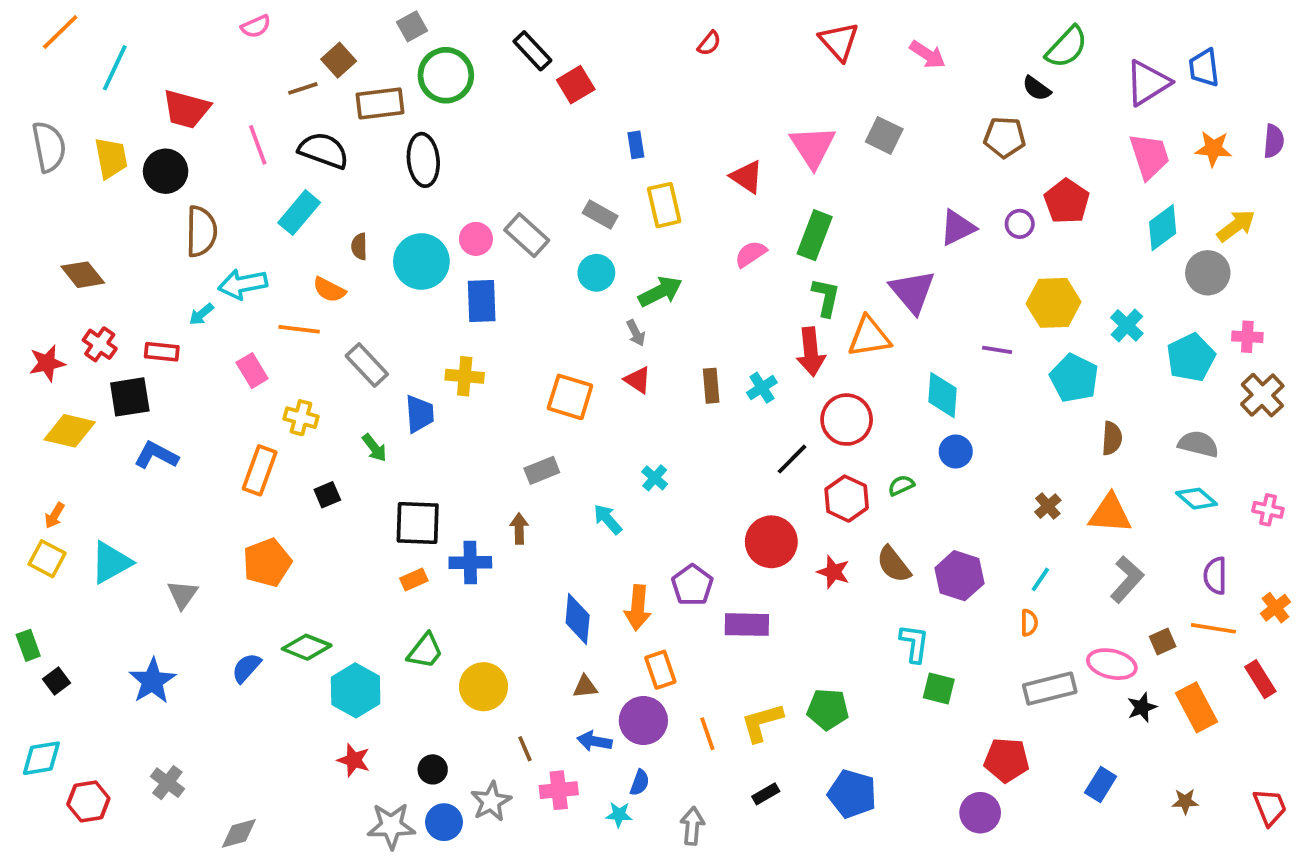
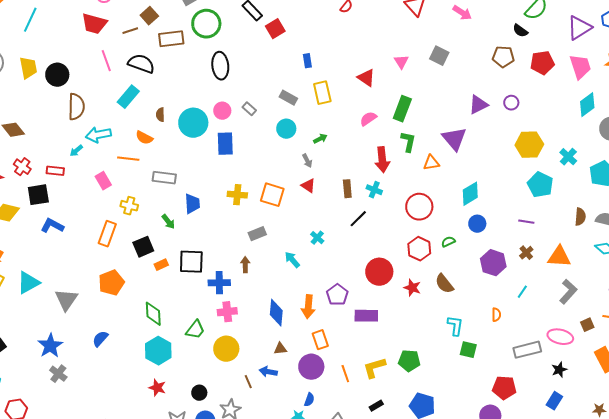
red trapezoid: (186, 109) -> (94, 24), moved
pink triangle: (813, 147) -> (401, 62), size x0.6
black ellipse: (423, 160) -> (220, 66), moved
red pentagon: (1067, 201) -> (542, 63), moved, turned 30
gray rectangle: (527, 235) -> (249, 109), size x0.6
green arrow: (660, 292) -> (320, 139), size x0.6
orange triangle: (869, 337) -> (431, 163), size x0.7
purple line: (997, 350) -> (526, 222), moved
red arrow: (811, 352) -> (382, 160), moved
gray rectangle: (367, 365) -> (164, 178), turned -40
yellow cross: (465, 376) -> (237, 195), moved
cyan cross: (762, 388) -> (374, 190), turned -35
cyan diamond: (943, 395) -> (470, 194), turned 55
brown semicircle: (1112, 438) -> (580, 217), moved
black line: (792, 459) -> (358, 219), moved
black square: (327, 495) -> (143, 247), size x1.5
purple hexagon: (959, 576) -> (493, 263), moved
orange rectangle: (414, 579) -> (161, 265), moved
gray triangle: (182, 594) -> (66, 300), size x1.4
orange semicircle: (1029, 623) -> (496, 315), moved
green diamond: (307, 647) -> (153, 314), moved, turned 65
black star: (1142, 707) -> (559, 370), moved
blue arrow: (594, 741) -> (268, 372), moved
gray cross: (167, 783) -> (58, 374), moved
pink cross: (559, 790) -> (227, 312), moved

